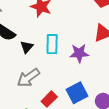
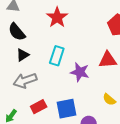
black triangle: (27, 47) -> (23, 55), moved

